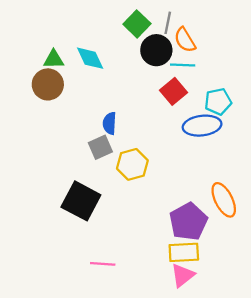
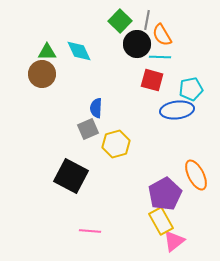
red square: (173, 91) -> (152, 80), turned -35
yellow rectangle: (184, 252) -> (161, 221), turned 64
pink triangle: (183, 275) -> (174, 241), moved

